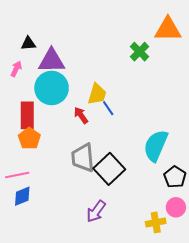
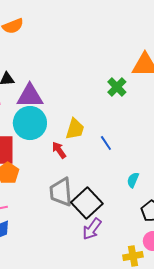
blue line: (108, 108) -> (106, 143), moved
cyan semicircle: (156, 146) -> (133, 180), size x0.5
purple arrow: (96, 211) -> (92, 229), moved

